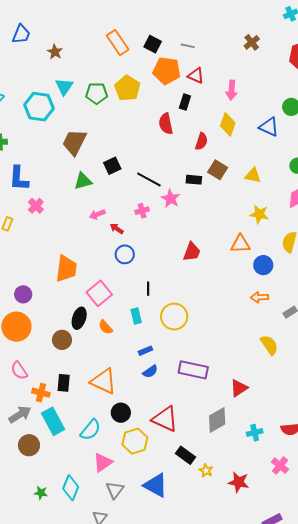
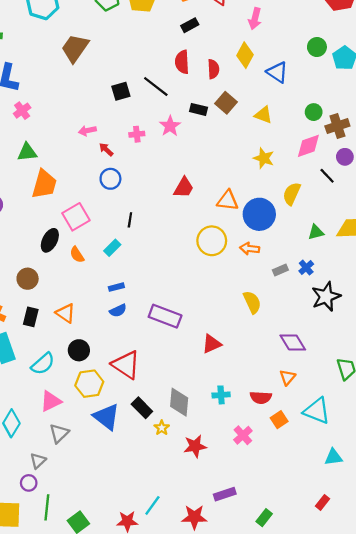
black rectangle: (185, 102) -> (190, 25), moved, turned 35
red semicircle: (166, 124) -> (182, 62), moved
blue triangle: (269, 127) -> (277, 72), moved
red semicircle: (201, 141) -> (213, 69), turned -30
black square: (112, 166) -> (121, 91), moved
black line: (149, 179) -> (156, 87), moved
green triangle: (83, 181) -> (27, 152), moved
orange triangle: (240, 244) -> (228, 201), moved
blue circle: (263, 265) -> (259, 214), size x1.5
cyan rectangle: (136, 316) -> (112, 248), turned 49
yellow circle: (174, 317) -> (212, 241), moved
brown circle: (62, 340) -> (28, 279), moved
orange triangle: (104, 381) -> (66, 313), size x0.7
black rectangle: (64, 383) -> (31, 317), moved
gray diamond: (217, 420) -> (179, 402), moved, turned -64
red star: (239, 482) -> (195, 446), turned -30
blue triangle: (156, 485) -> (106, 417), moved

